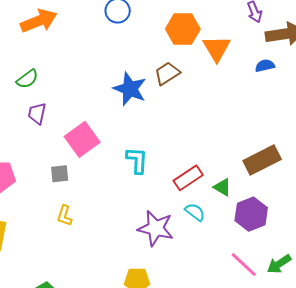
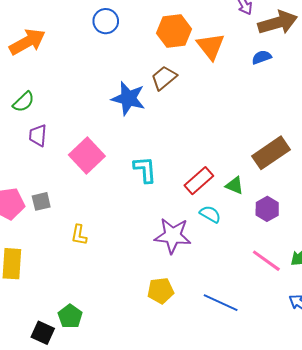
gray square: (60, 174) -> (41, 201), moved
purple hexagon: (251, 214) -> (267, 209), size x0.7

